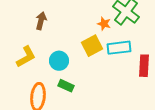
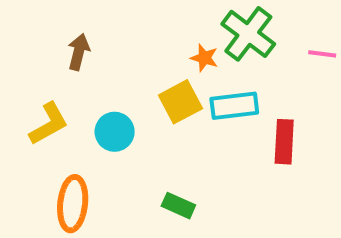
green rectangle: (66, 86) -> (178, 206), moved

